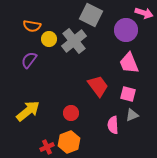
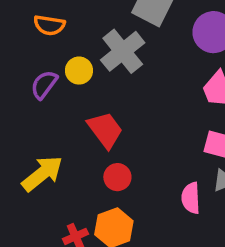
yellow circle: (49, 39) -> (79, 71), moved
red trapezoid: (98, 86) -> (105, 130), moved

